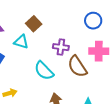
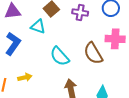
purple cross: (61, 47) -> (80, 12), moved

